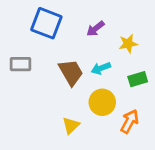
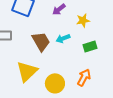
yellow circle: (102, 102) -> (55, 83), moved
yellow triangle: (71, 125) -> (27, 71), moved, size x1.6

